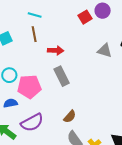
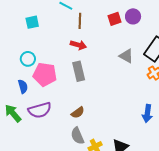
brown line: (34, 34) -> (80, 21), moved
blue semicircle: (11, 103) -> (23, 86), turned 72

